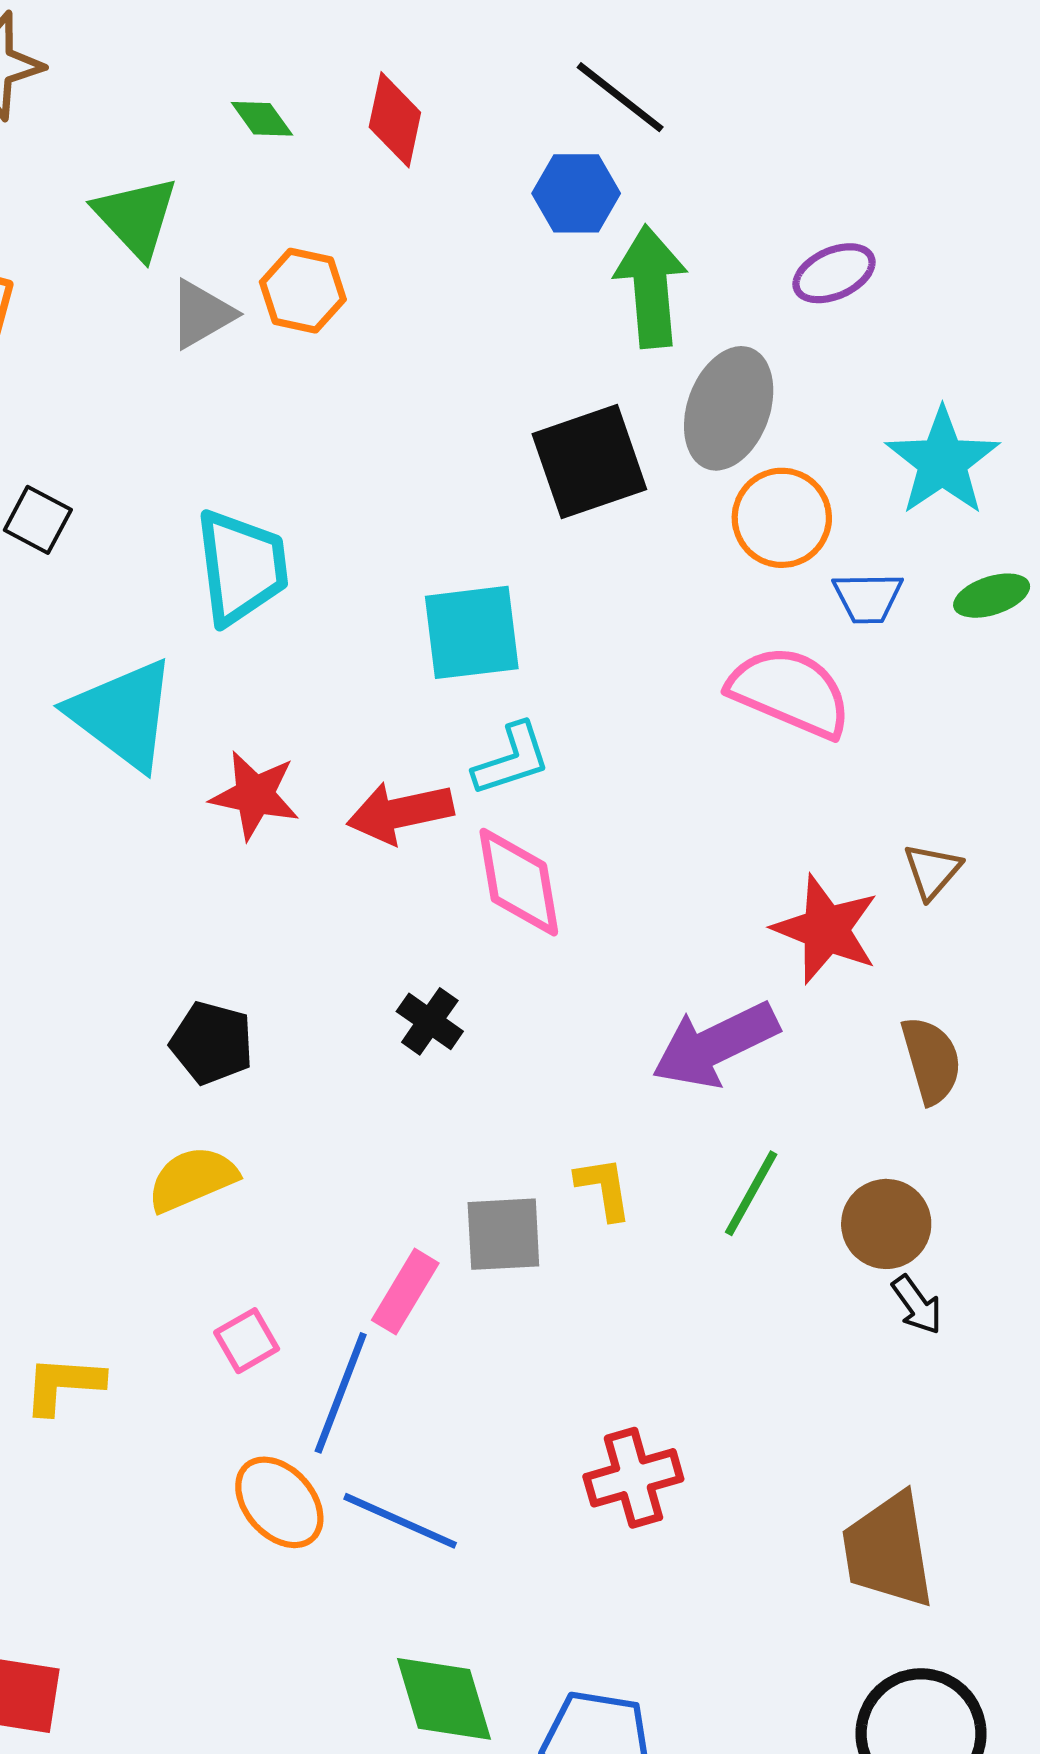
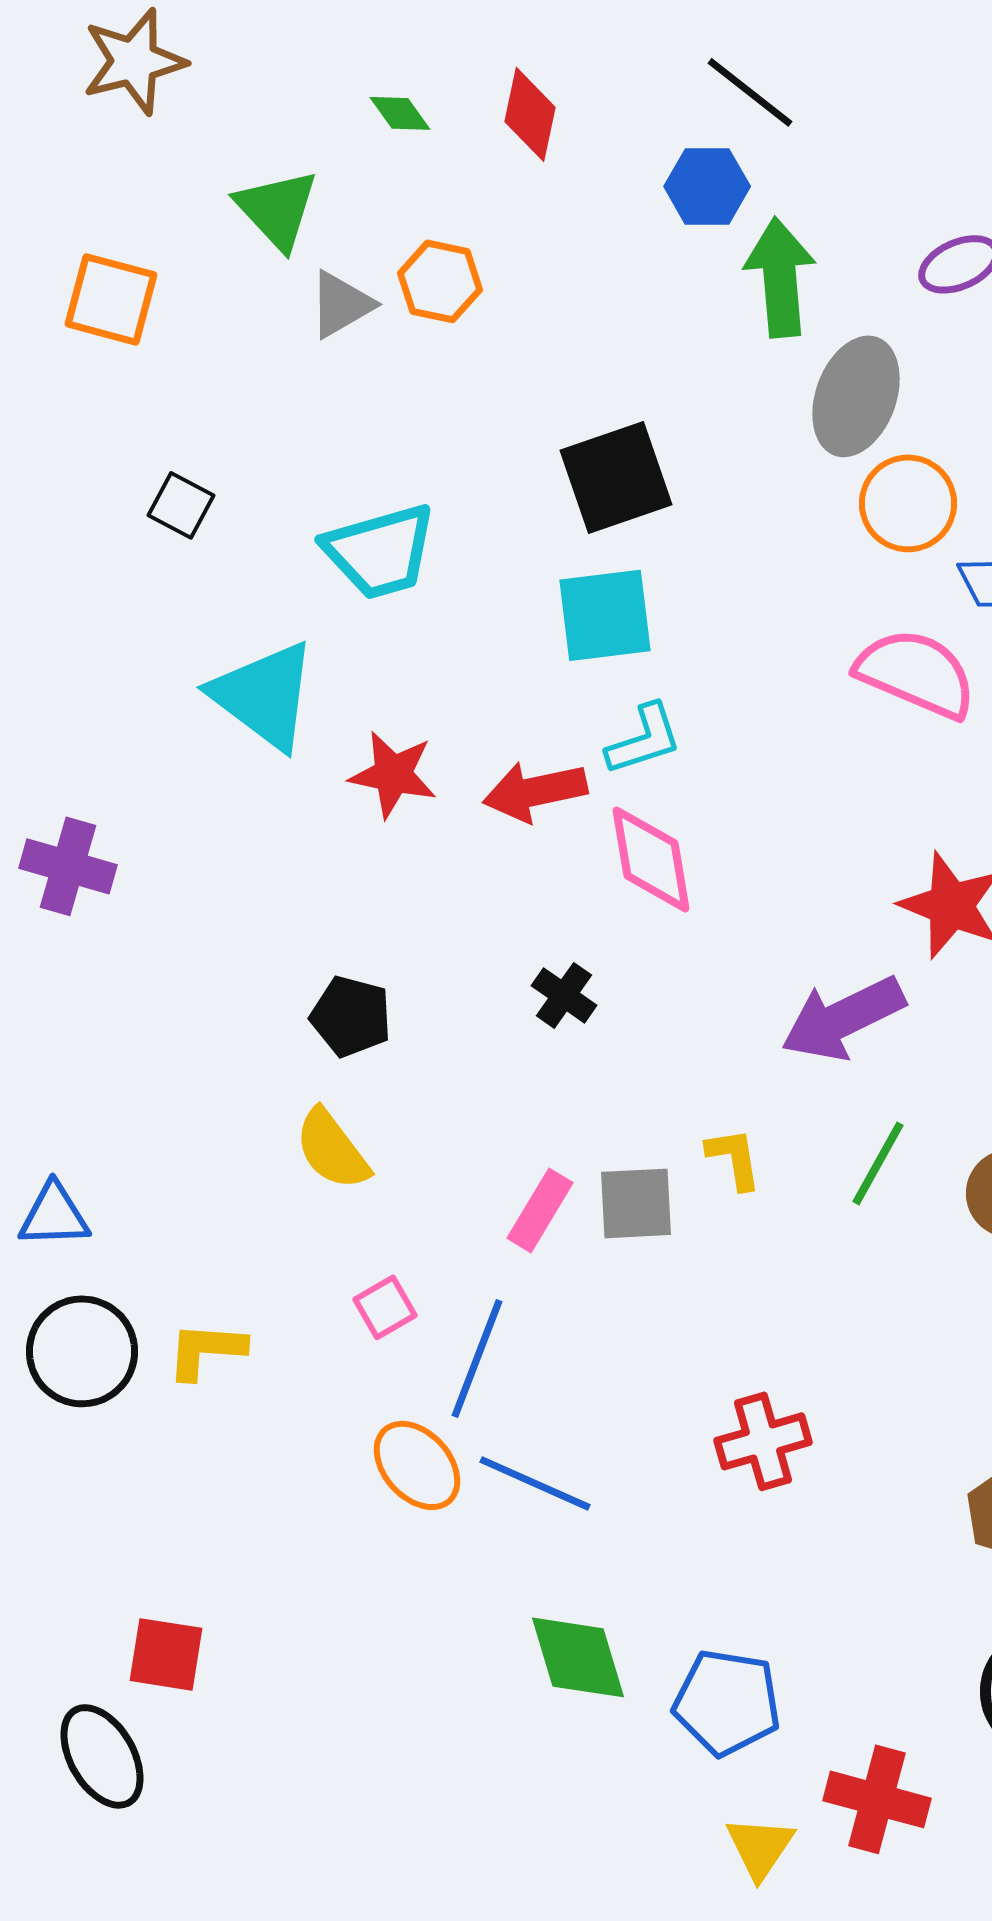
black square: (589, 462) -> (616, 477), moved
cyan trapezoid: (241, 567) -> (380, 551), turned 81
yellow semicircle: (192, 1179) -> (332, 1149), turned -104
pink rectangle: (405, 1292) -> (540, 1210), moved

